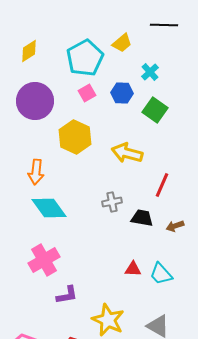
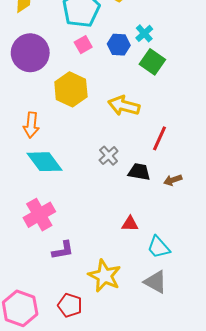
cyan cross: (150, 72) -> (144, 33), moved
gray cross: (112, 202) -> (109, 156), turned -30
cyan trapezoid: (161, 274) -> (158, 247), moved

